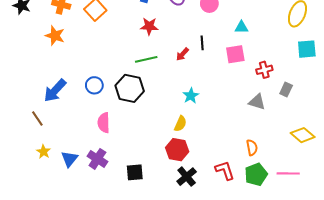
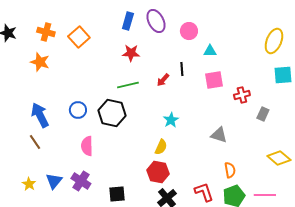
cyan triangle: (241, 27) -> (210, 51), moved
blue arrow: (55, 91) -> (40, 115), turned 110
gray triangle: (257, 102) -> (219, 135), moved
brown line: (37, 119) -> (35, 142), moved
yellow star: (44, 152) -> (29, 184), moved

